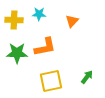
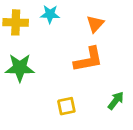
orange L-shape: (45, 47) -> (88, 59), moved
yellow square: (51, 81) -> (66, 106), size x0.6

